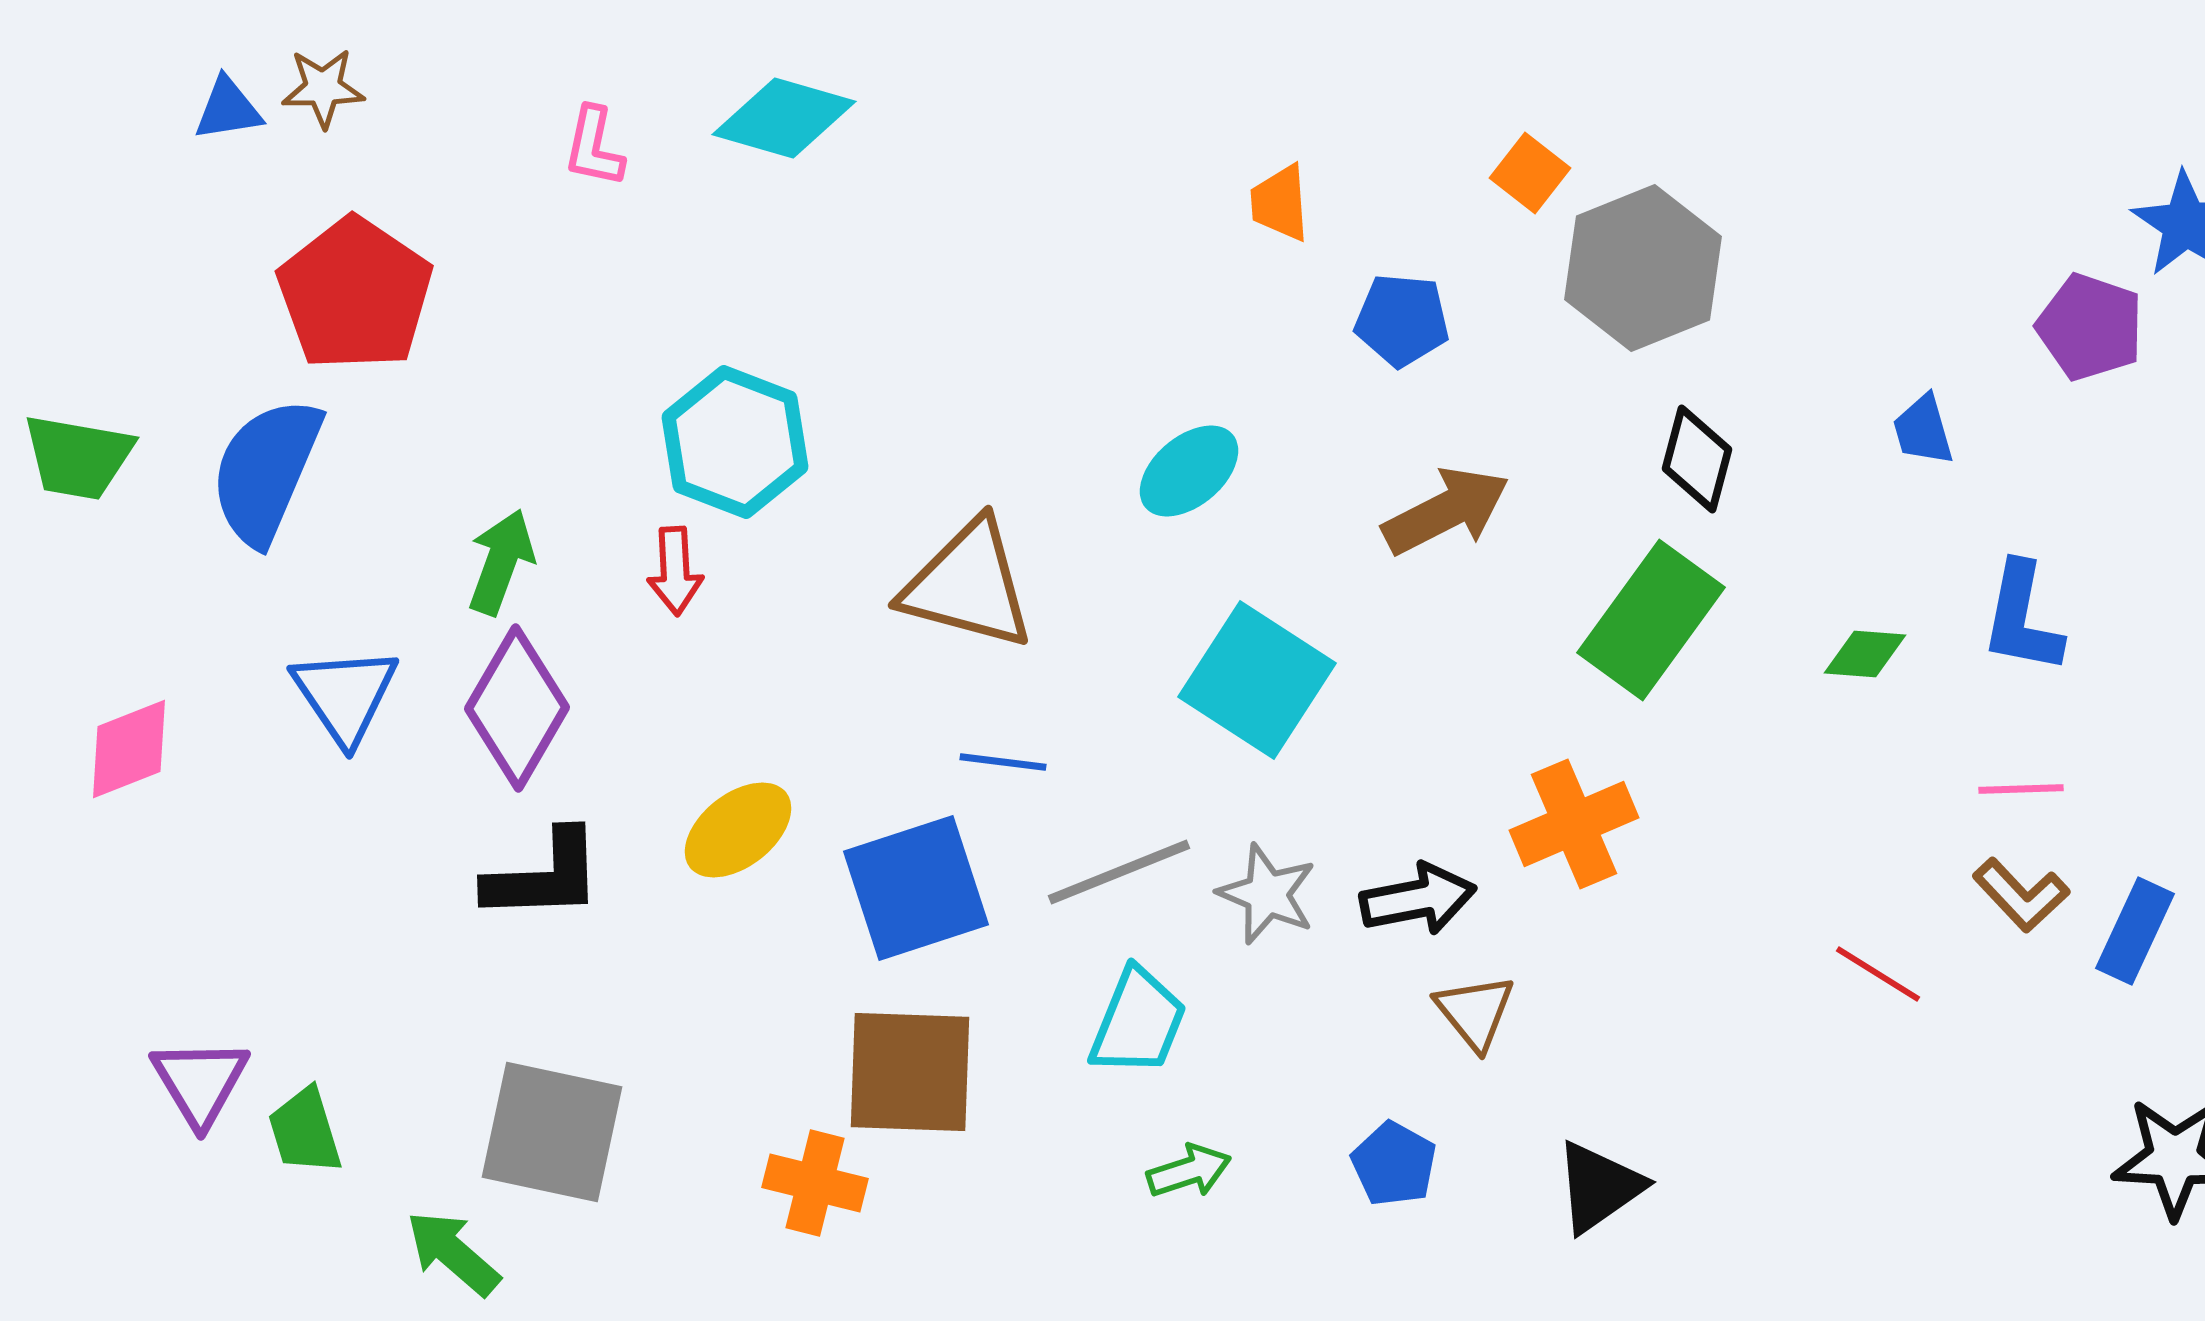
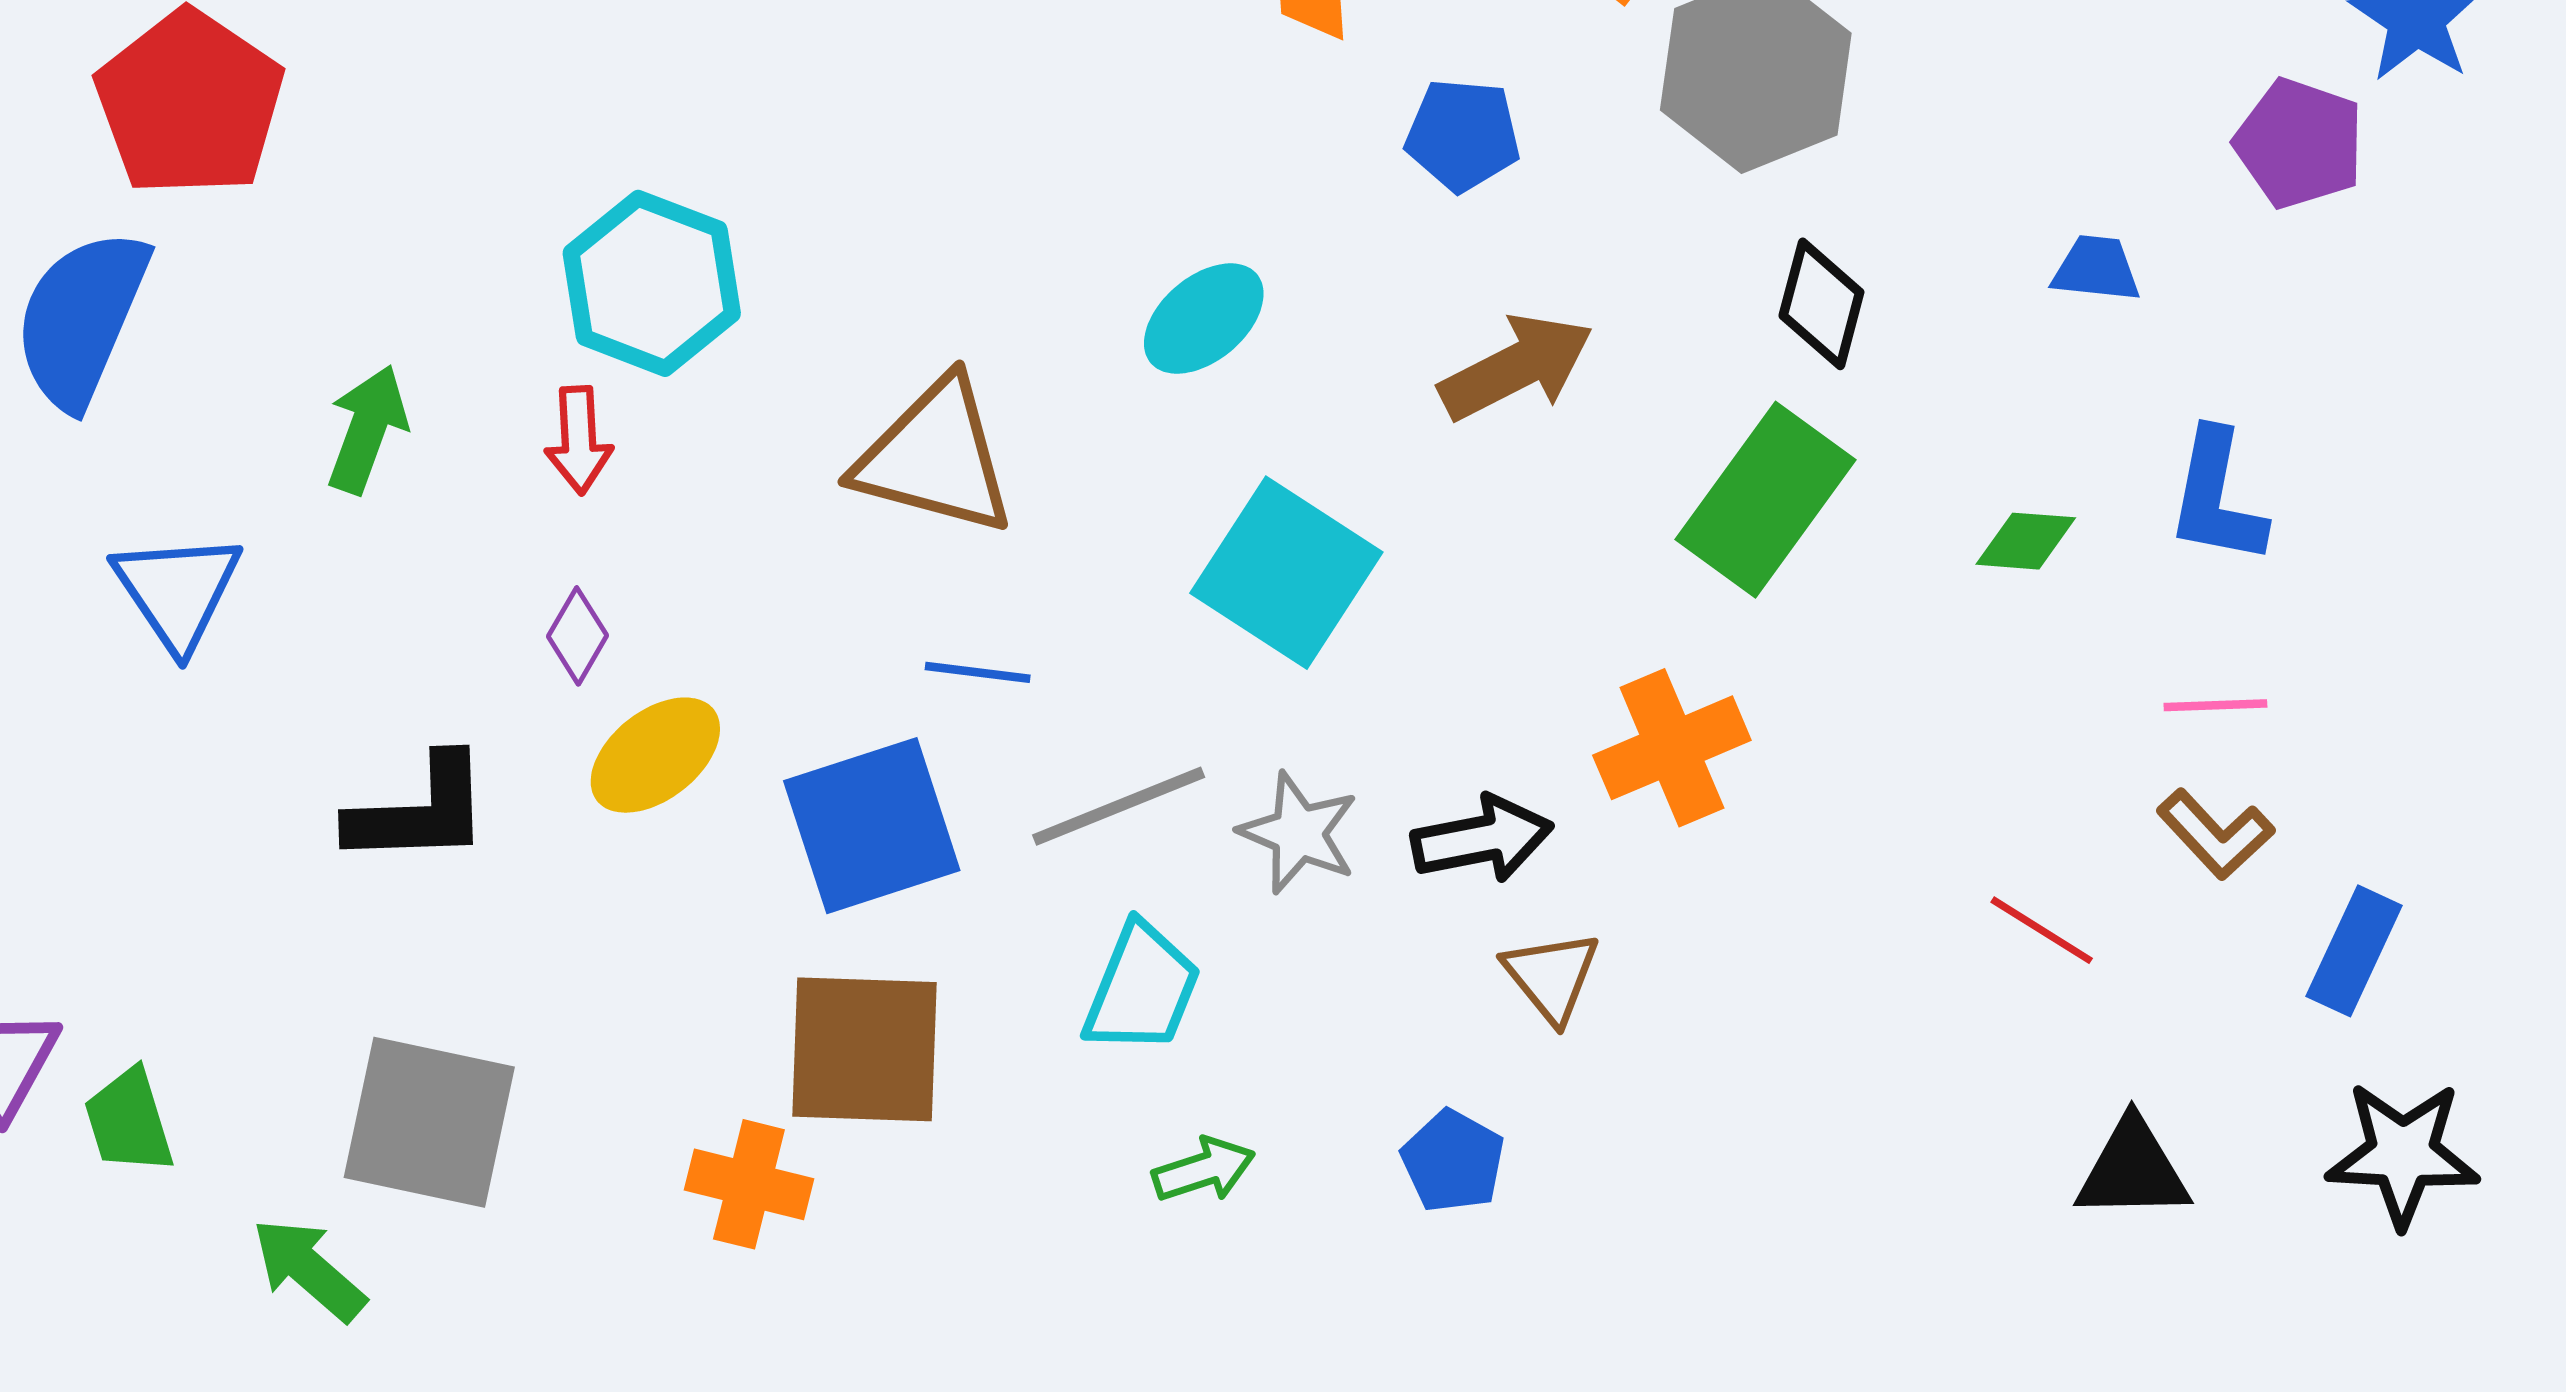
blue trapezoid: (1923, 430) -> (2096, 269), turned 112
purple diamond: (517, 708) -> (578, 636), moved, size x0.5
blue rectangle: (2135, 931) -> (2354, 951), moved
black triangle: (1599, 1187) -> (2133, 1170), moved, turned 34

